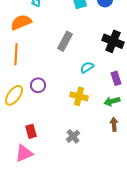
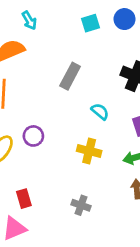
cyan semicircle: (87, 67) -> (100, 112), turned 72
gray cross: (73, 136) -> (81, 205), turned -32

